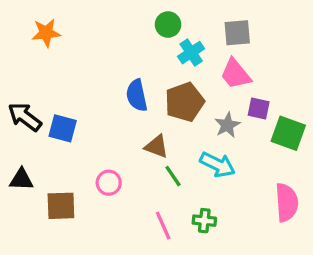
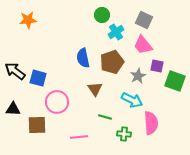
gray square: (237, 33) -> (144, 20), turned 30
brown triangle: (156, 146) -> (95, 89), turned 35
green line: (173, 176) -> (105, 117), moved, turned -40
pink circle: (109, 183) -> (57, 102), moved, size x1.5
pink semicircle: (287, 202) -> (151, 123), moved
pink line: (163, 226) -> (79, 137), moved, turned -72

